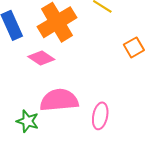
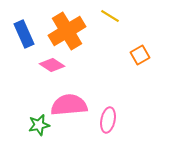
green star: (28, 121) -> (39, 125), turned -30

